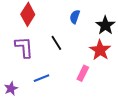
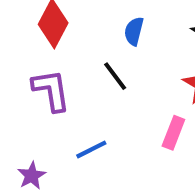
blue semicircle: (75, 17) -> (134, 31), moved

